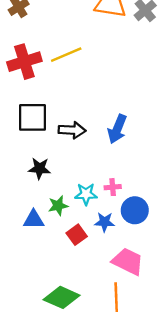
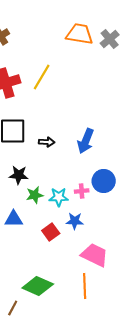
yellow line: (66, 55) -> (42, 77), turned -36
black arrow: (72, 130) -> (47, 142), size x0.7
green star: (58, 206) -> (35, 195), moved
blue circle: (135, 210) -> (104, 181), moved

